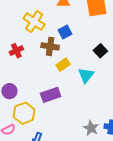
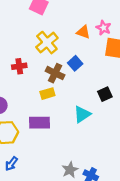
blue square: (65, 32) -> (75, 63), turned -32
yellow rectangle: (63, 65) -> (47, 94), moved

